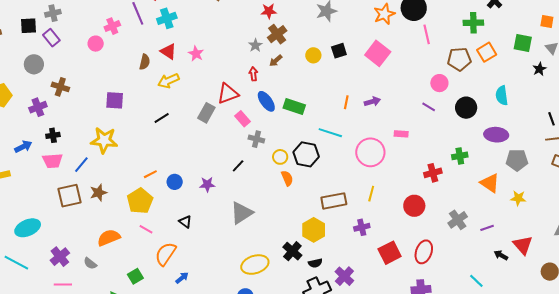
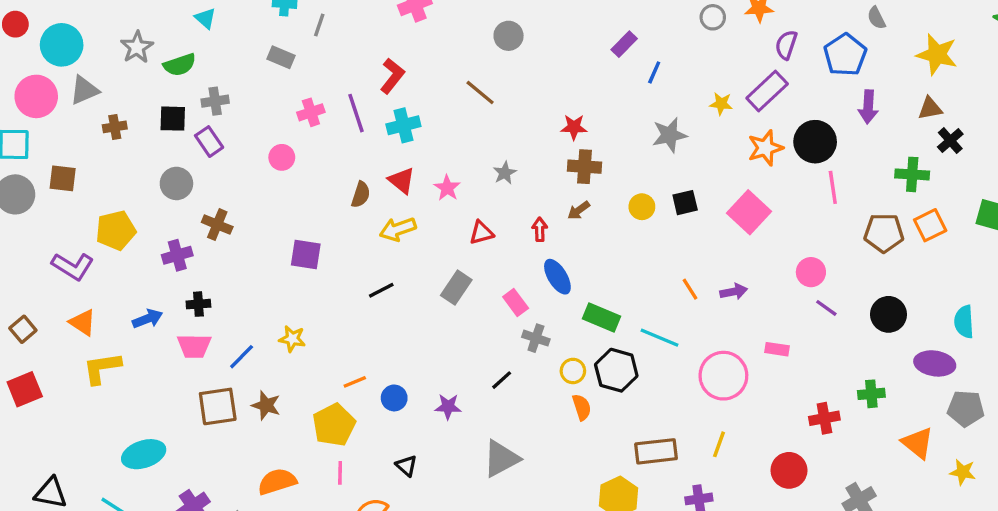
pink cross: (112, 26) -> (311, 112), moved
brown cross: (277, 34) -> (584, 167), turned 36
gray star: (255, 45) -> (505, 173), moved
pink circle: (439, 83) -> (811, 272), moved
red triangle: (228, 94) -> (481, 233), moved, size x0.7
cyan semicircle: (502, 96) -> (964, 322), moved
orange line: (346, 102) -> (690, 289), turned -48
green rectangle: (294, 106) -> (602, 318), moved
yellow star: (104, 140) -> (292, 339), moved, size x0.6
brown star: (98, 193) -> (266, 405), turned 30
pink line: (146, 229) -> (340, 473), turned 56

